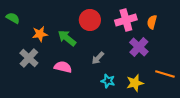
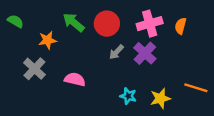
green arrow: (67, 38) -> (74, 22), moved
purple cross: (139, 47) -> (145, 53), moved
gray arrow: (98, 58) -> (116, 52), moved

